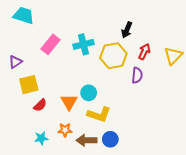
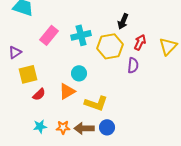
cyan circle: (89, 93) -> (79, 73), moved
orange triangle: (69, 102) -> (67, 91), turned 30
orange star: (65, 130) -> (63, 127), moved

